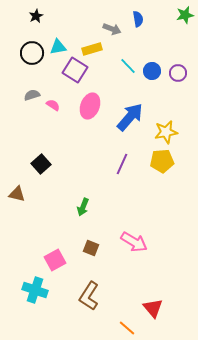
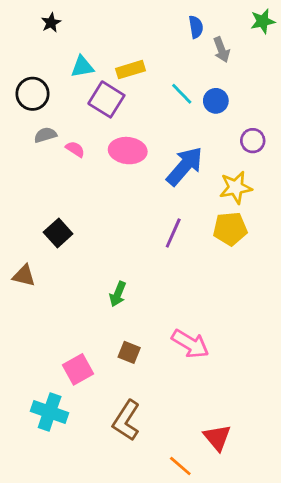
gray arrow: (112, 29) -> (221, 50), moved, turned 48
black circle: (32, 53) -> (33, 94), moved
purple circle: (178, 73) -> (253, 141), moved
pink ellipse: (90, 106) -> (128, 151), turned 75

